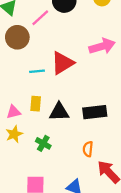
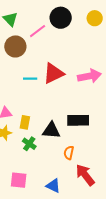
pink arrow: (102, 46) -> (89, 76), moved
yellow rectangle: (36, 104) -> (25, 122), moved
black triangle: (59, 112) -> (51, 130), moved

